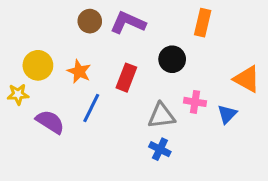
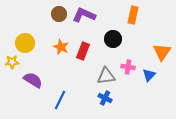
orange star: (79, 71) -> (61, 47), moved
orange triangle: (247, 79) -> (162, 52), turned 36
blue line: (91, 108) -> (60, 100), moved

